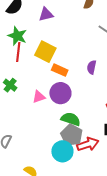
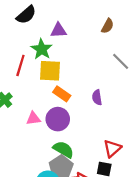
green star: (17, 36) -> (42, 49), moved
yellow square: (45, 52) -> (50, 71), turned -35
purple semicircle: (92, 67) -> (97, 97), turned -32

